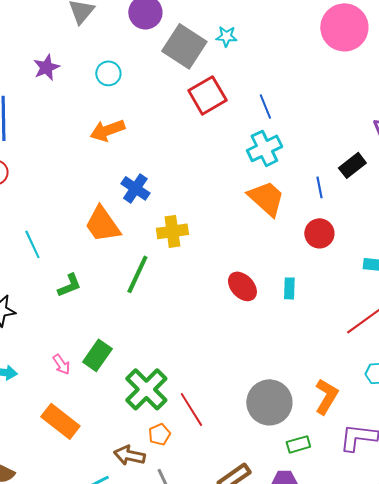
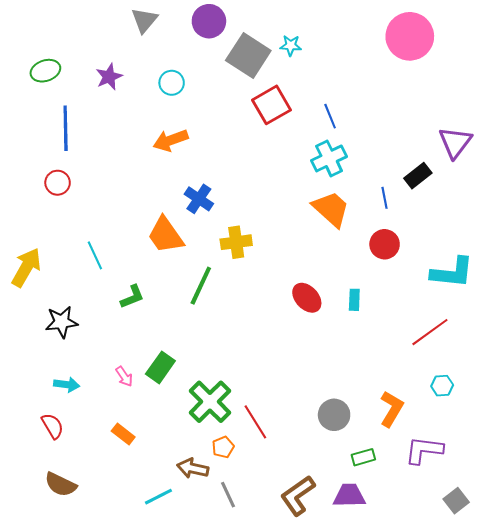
gray circle: (269, 402) -> (334, 415), size x0.7
orange rectangle: (60, 421) -> (123, 434), size x0.6

